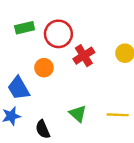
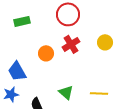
red circle: (58, 34) -> (68, 14), moved
orange circle: (44, 68) -> (46, 53), moved

